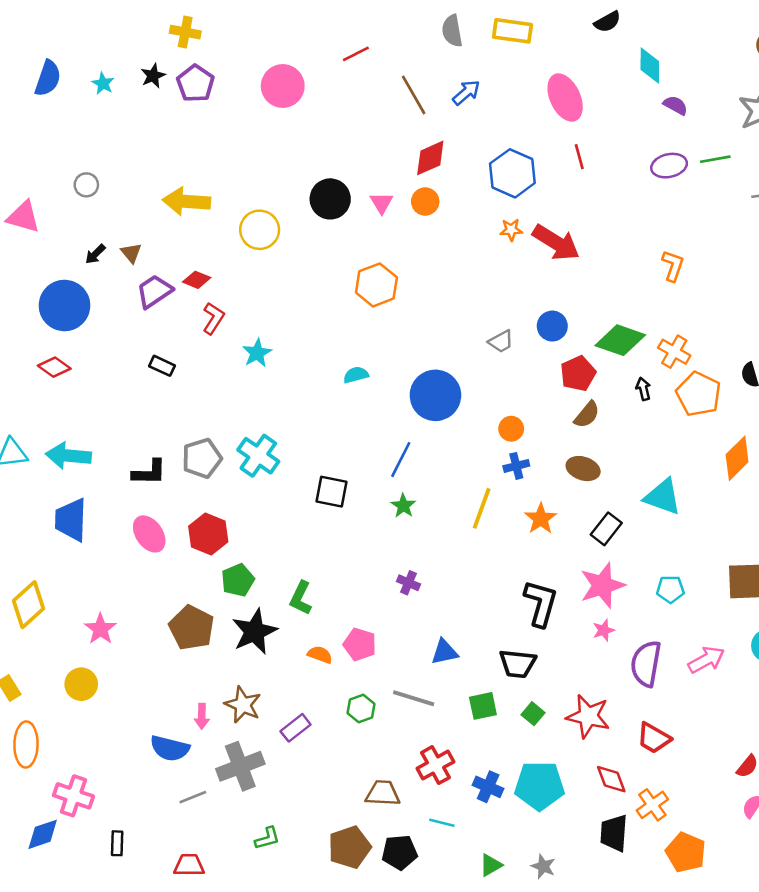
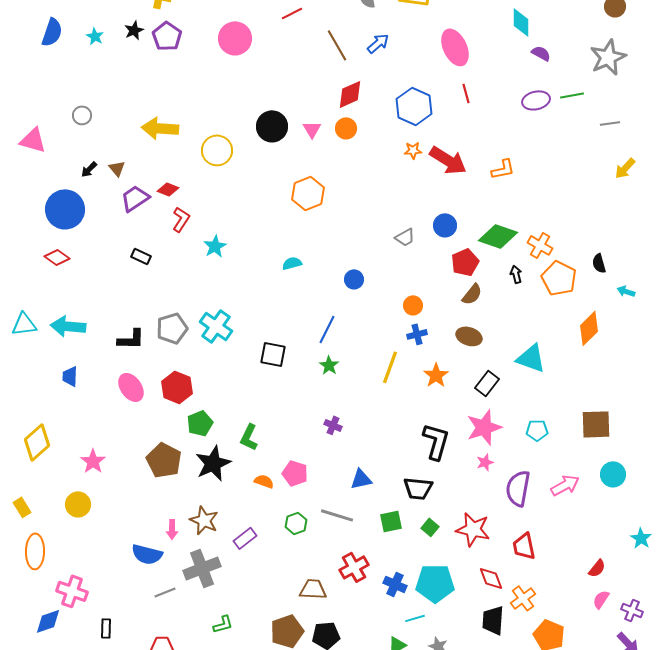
orange L-shape: (673, 266) -> (503, 169), moved, turned 60
blue circle: (435, 395) -> (354, 279), size x0.5
blue trapezoid: (71, 520) -> (70, 376), size x0.6
red trapezoid: (654, 738) -> (524, 546), turned 48
cyan line: (442, 823) -> (415, 618), moved, turned -30

